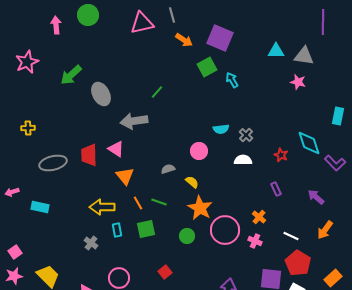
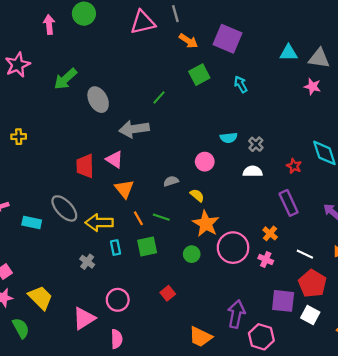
green square: (207, 67) -> (199, 75), moved
gray ellipse: (53, 163) -> (64, 208), moved, turned 60
purple rectangle: (276, 189) -> (289, 203), size x1.6

